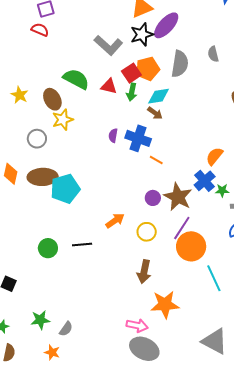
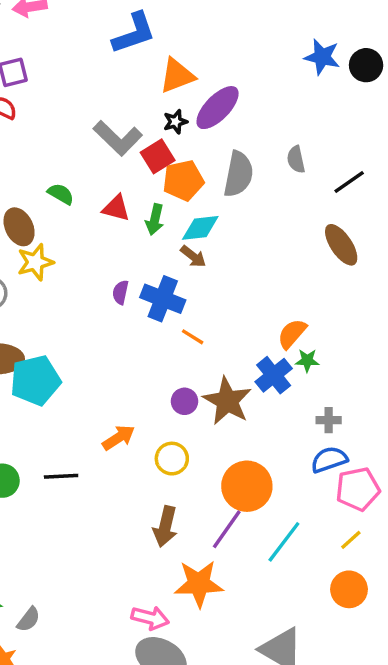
black star: (142, 34) -> (175, 122), size x0.6
red square: (131, 73) -> (158, 156), moved
green semicircle: (76, 79) -> (61, 194), size x0.6
green star: (222, 190) -> (307, 360), moved
purple line: (182, 228) -> (227, 529), moved
cyan line: (214, 278) -> (284, 542), turned 60

